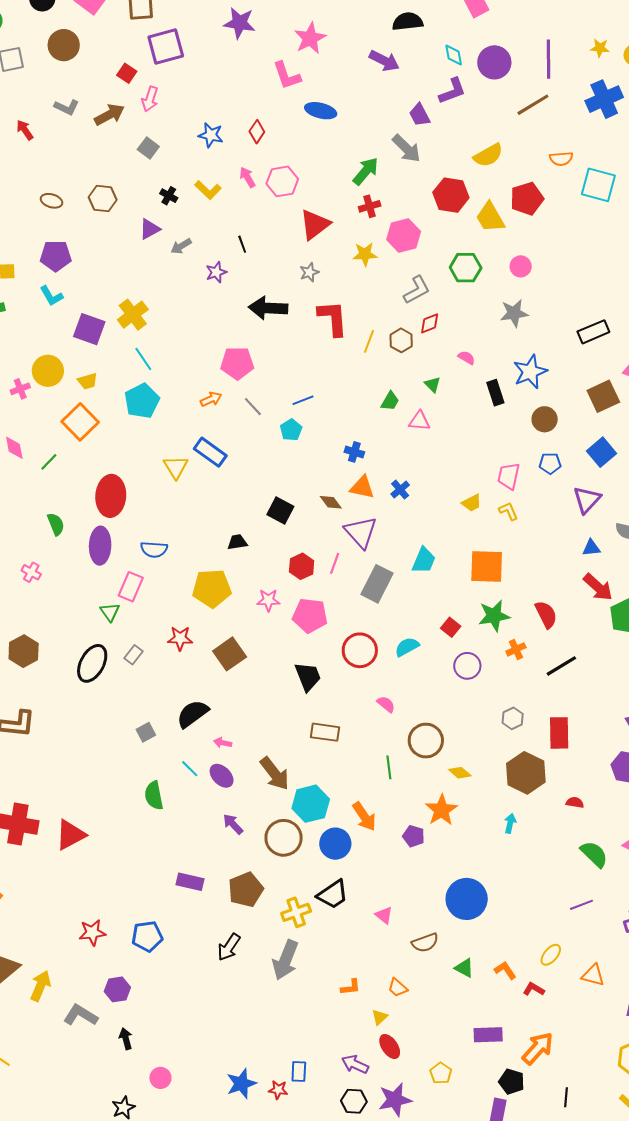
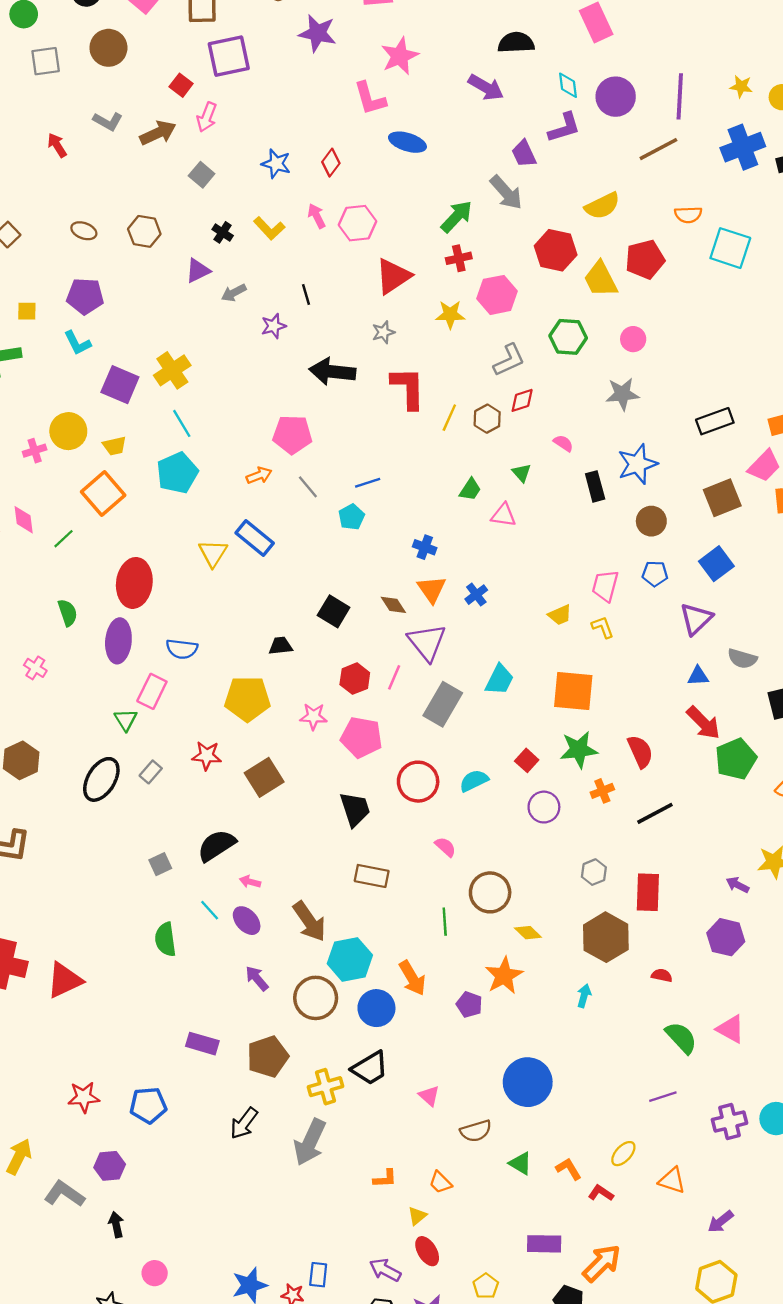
orange triangle: (362, 487) -> (432, 589), turned 40

